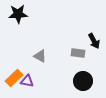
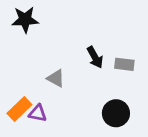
black arrow: (94, 41) -> (95, 57), moved
gray rectangle: (78, 53) -> (124, 64), moved

